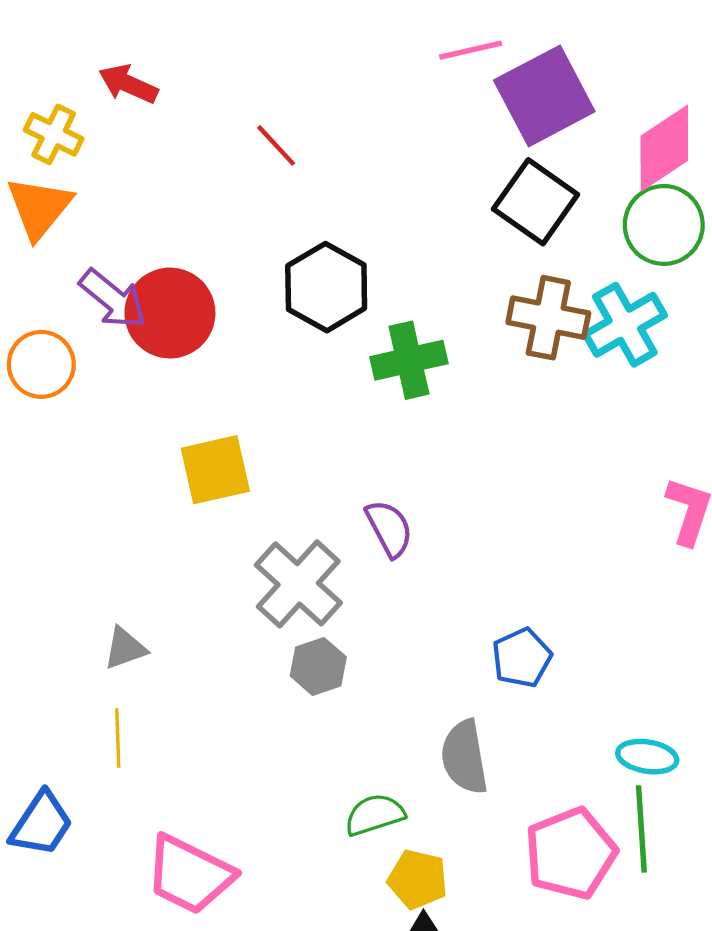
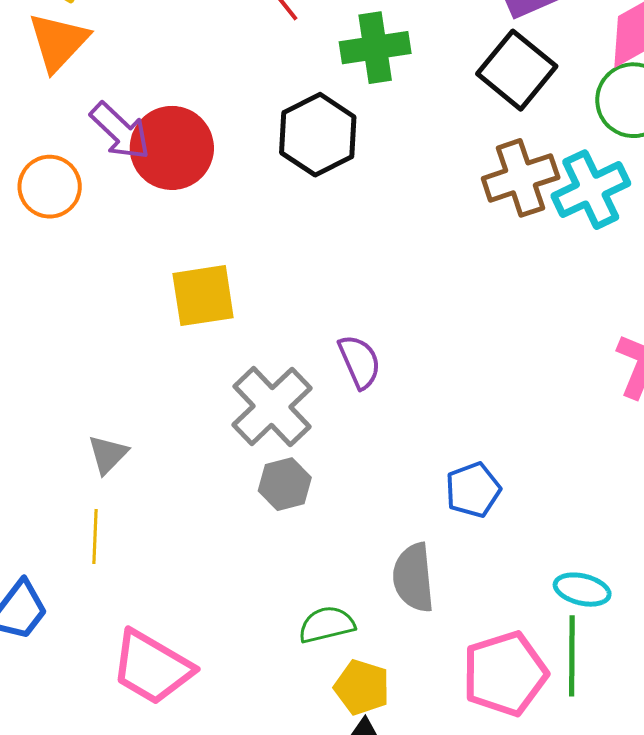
brown cross: (548, 318) -> (521, 178), turned -34
green cross: (409, 360) -> (375, 48), moved
gray triangle: (125, 648) -> (108, 454), turned -30

